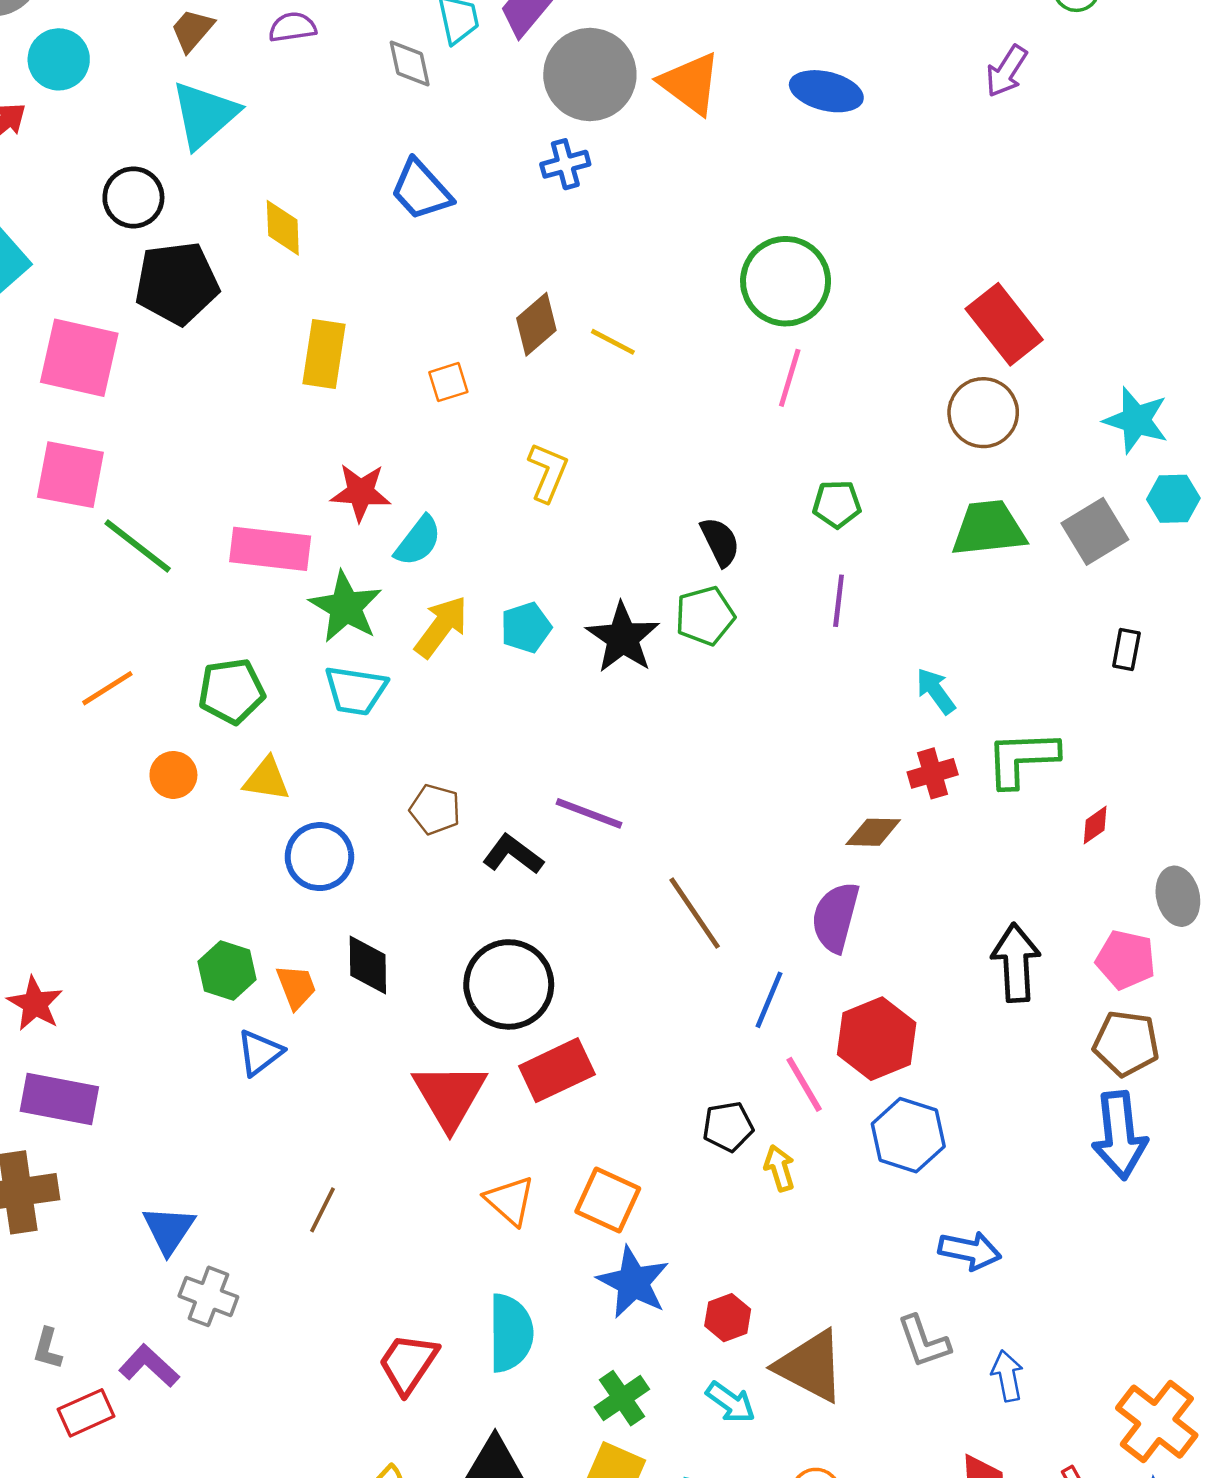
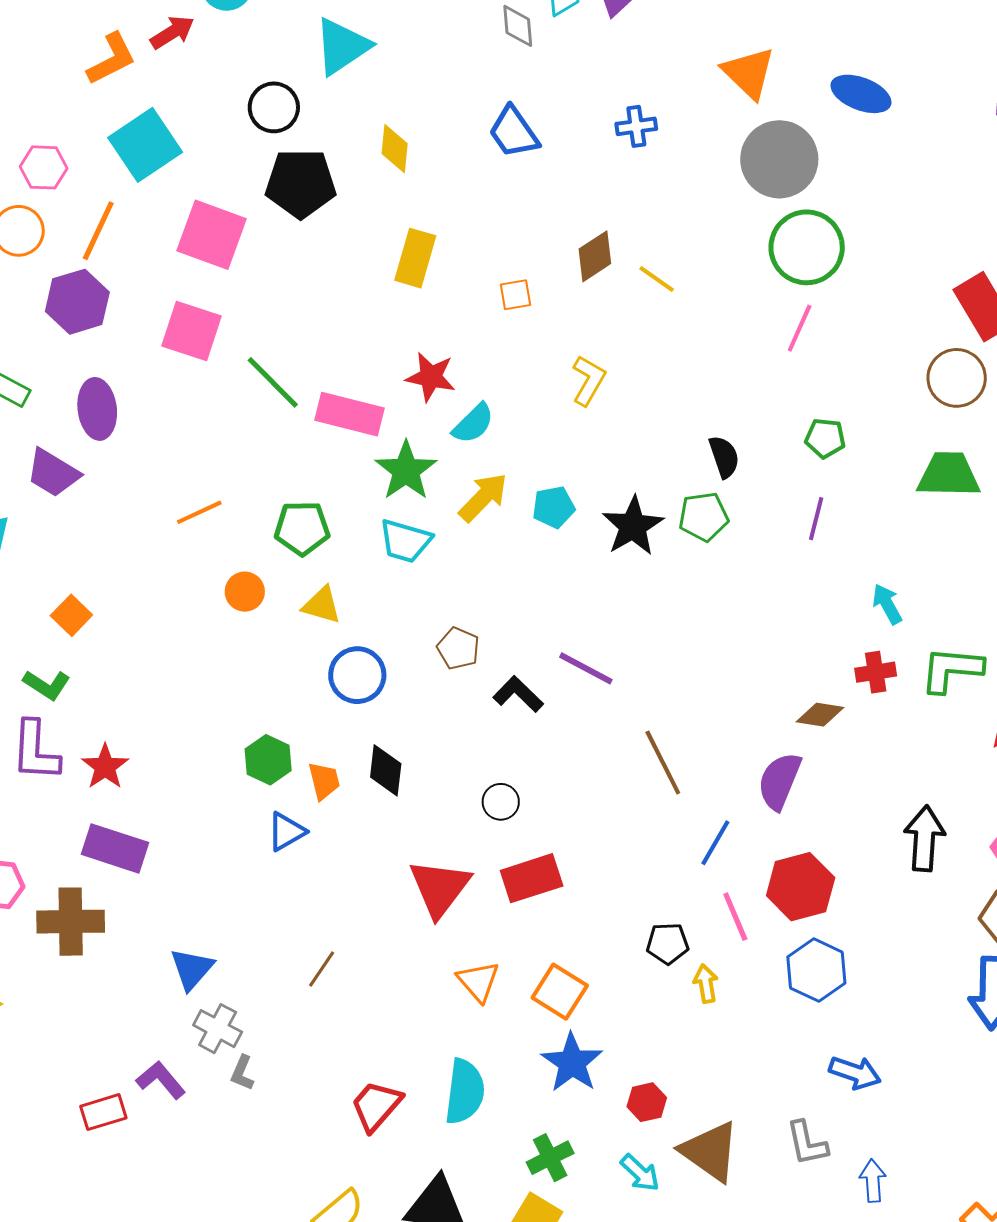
gray circle: (590, 75) -> (779, 159), moved
green line: (138, 546) -> (273, 382), moved
black circle: (509, 984) -> (501, 802), size x0.5
gray L-shape: (48, 1349) -> (242, 1073), moved

